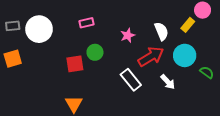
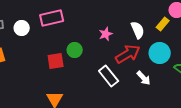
pink rectangle: (87, 23) -> (52, 18), moved, size x1.6
white circle: (39, 29) -> (22, 28), size x0.6

